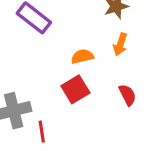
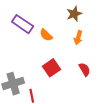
orange semicircle: (82, 56) -> (46, 35), moved, turned -120

